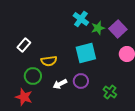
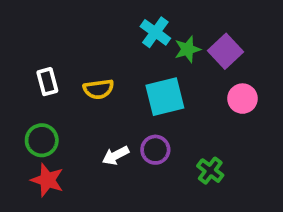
white rectangle: (24, 45) -> (47, 82), turned -56
yellow semicircle: (49, 61) -> (99, 89), moved
green circle: (33, 76) -> (42, 140), moved

